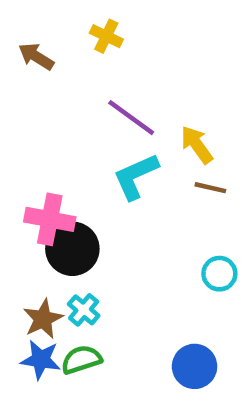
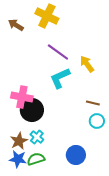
yellow cross: (106, 36) -> (47, 16), size x1.6
brown line: (210, 188) -> (93, 103), moved
blue circle: (195, 366) -> (76, 155), moved

